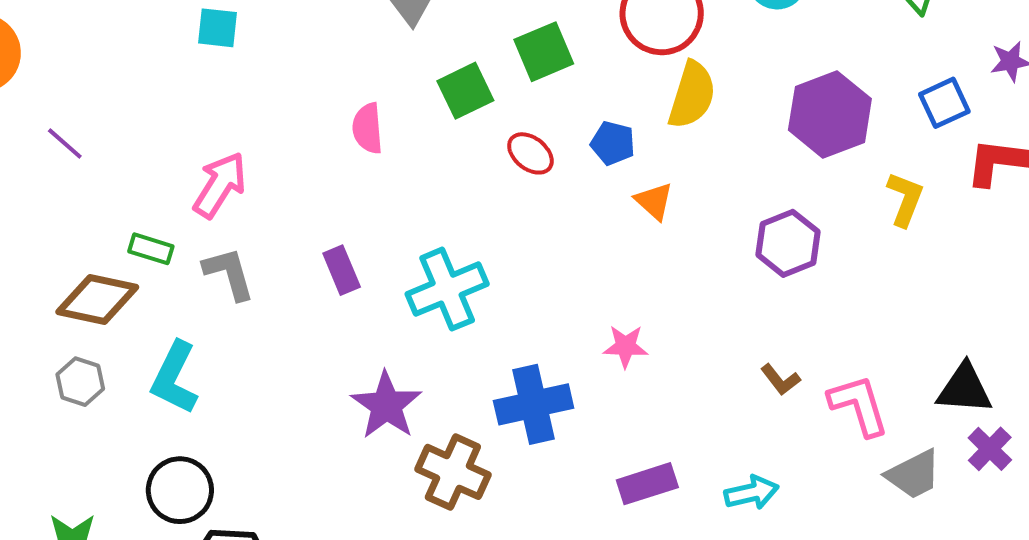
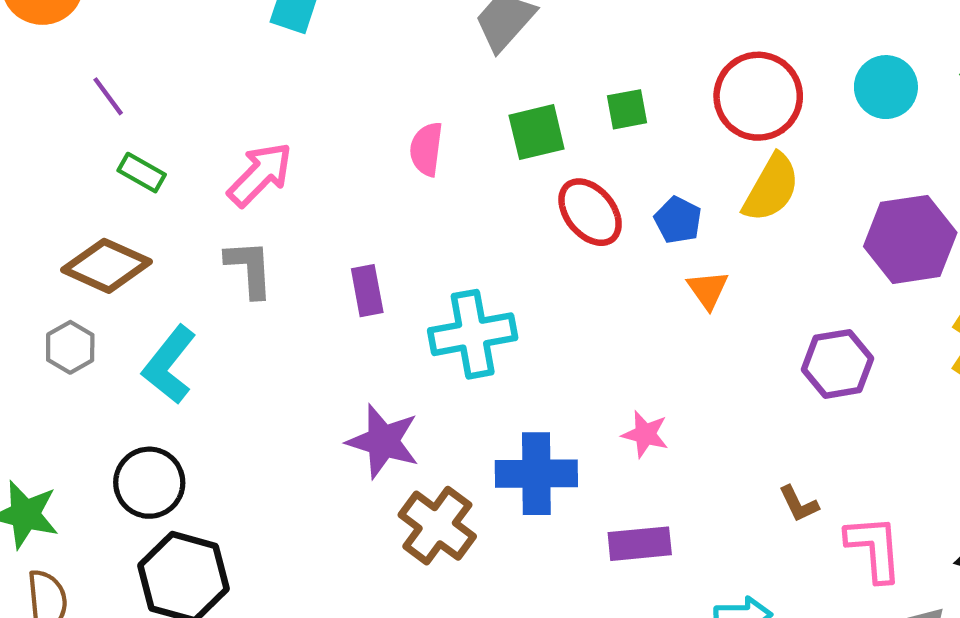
green square: (544, 52) -> (627, 109), size x0.7
red ellipse: (530, 153) -> (590, 212), size x1.4
green rectangle: (151, 249) -> (142, 173), moved
purple star: (386, 405) -> (383, 441), turned -30
purple rectangle: (647, 484) -> (640, 544), moved

